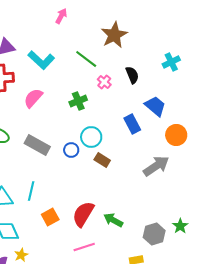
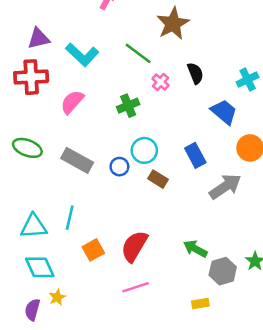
cyan cross: (171, 62) -> (248, 80), moved
blue rectangle: (132, 124) -> (195, 155), moved
green arrow: (113, 220) -> (195, 249), moved

